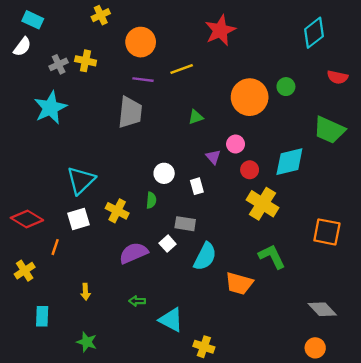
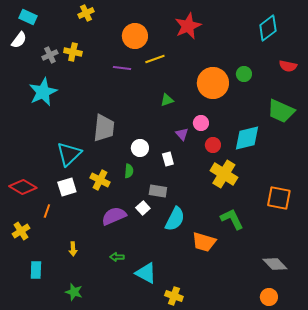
orange circle: (141, 42) -> (135, 36), moved
gray trapezoid: (130, 112) -> (104, 128), moved

